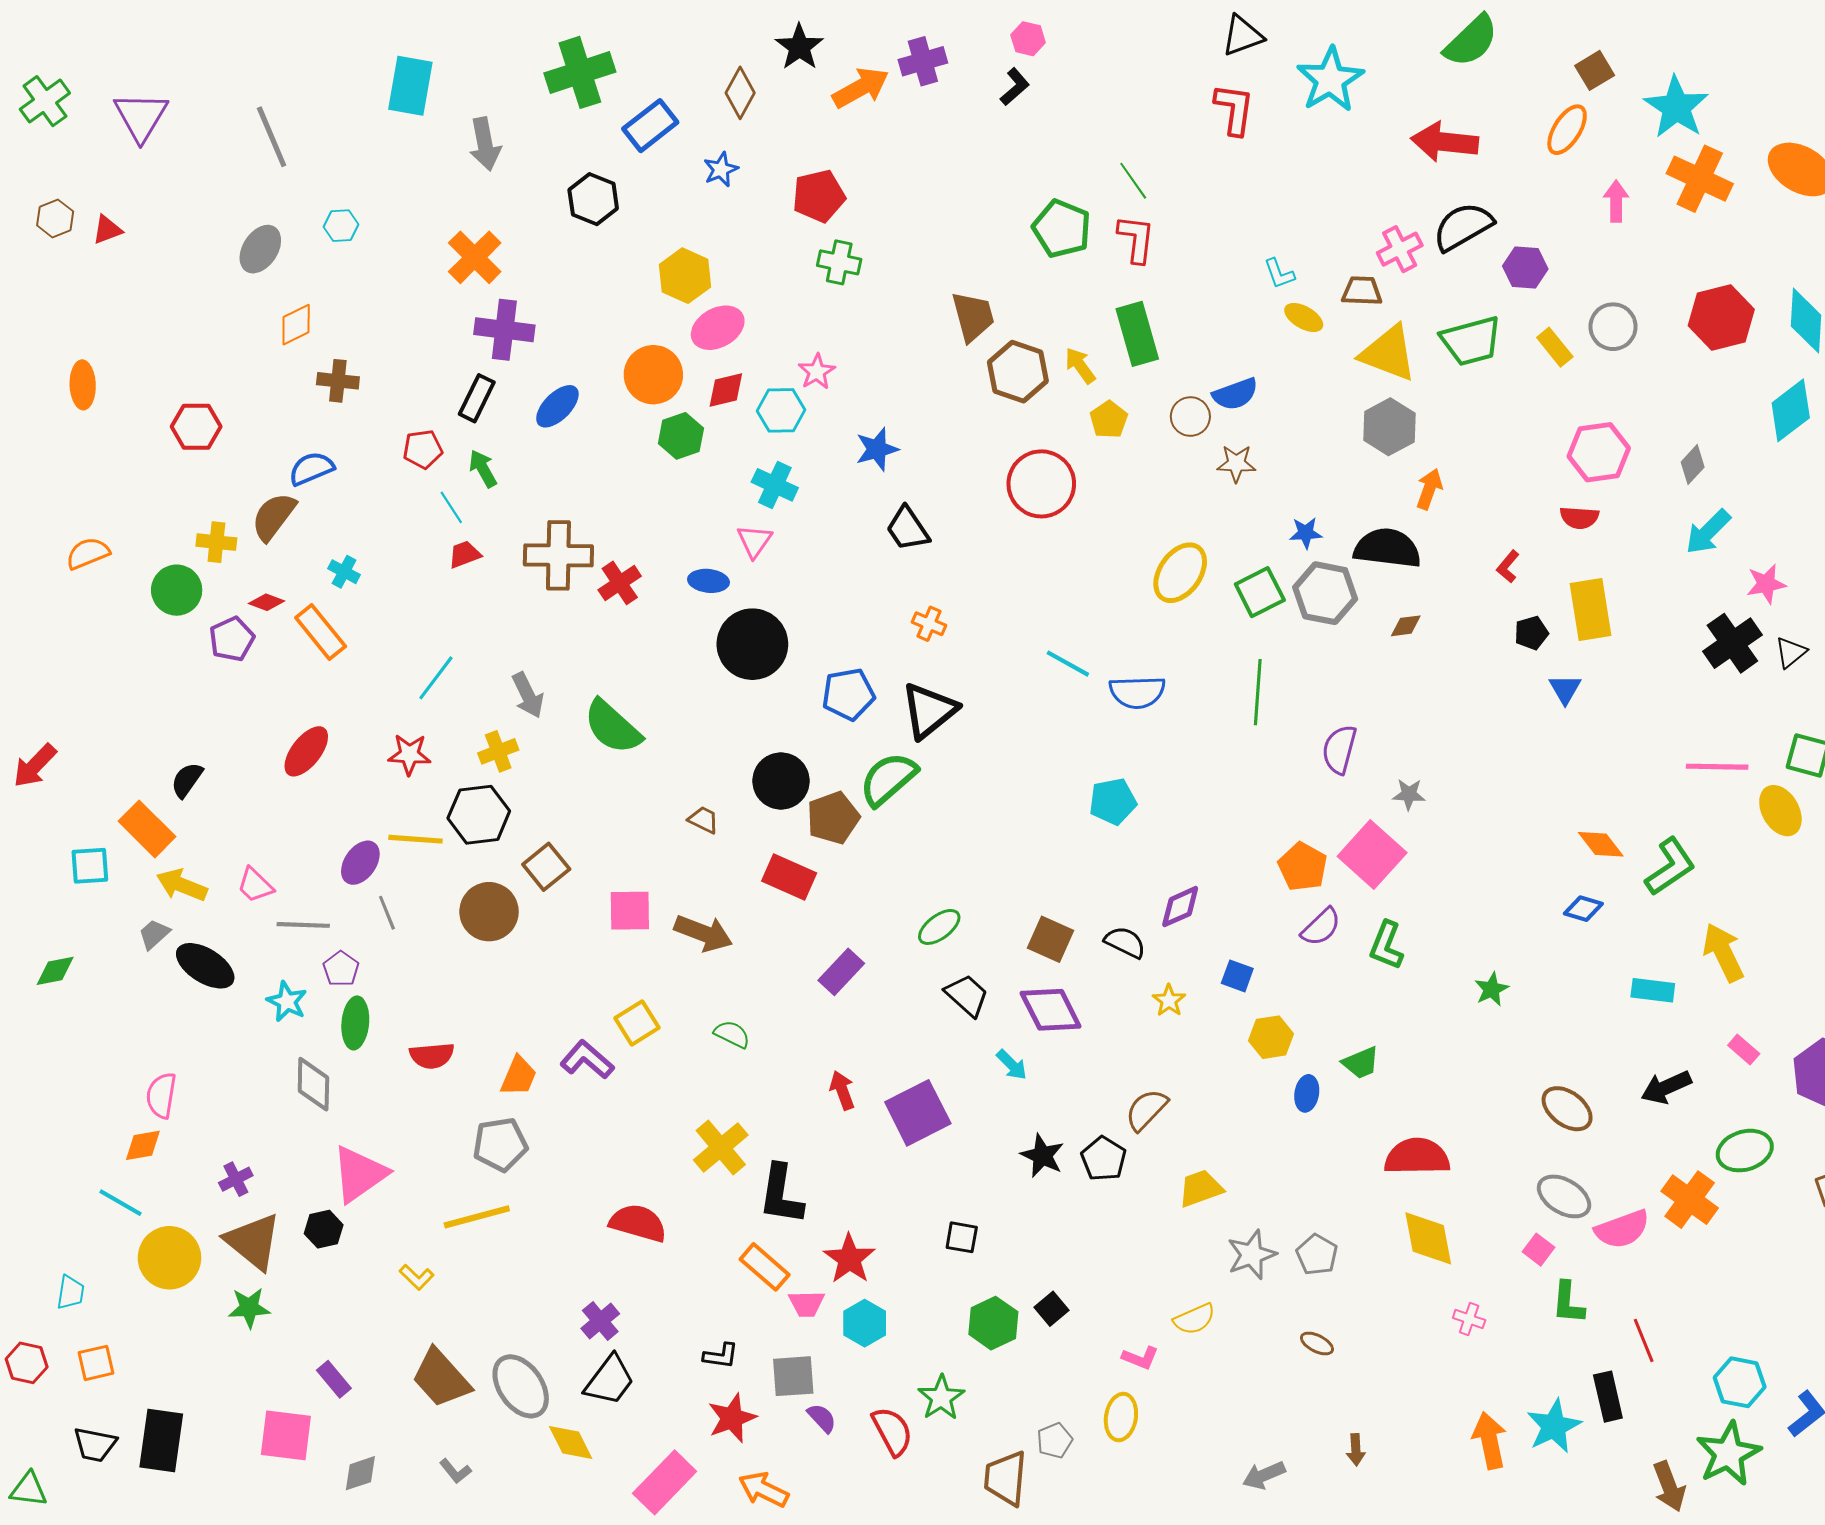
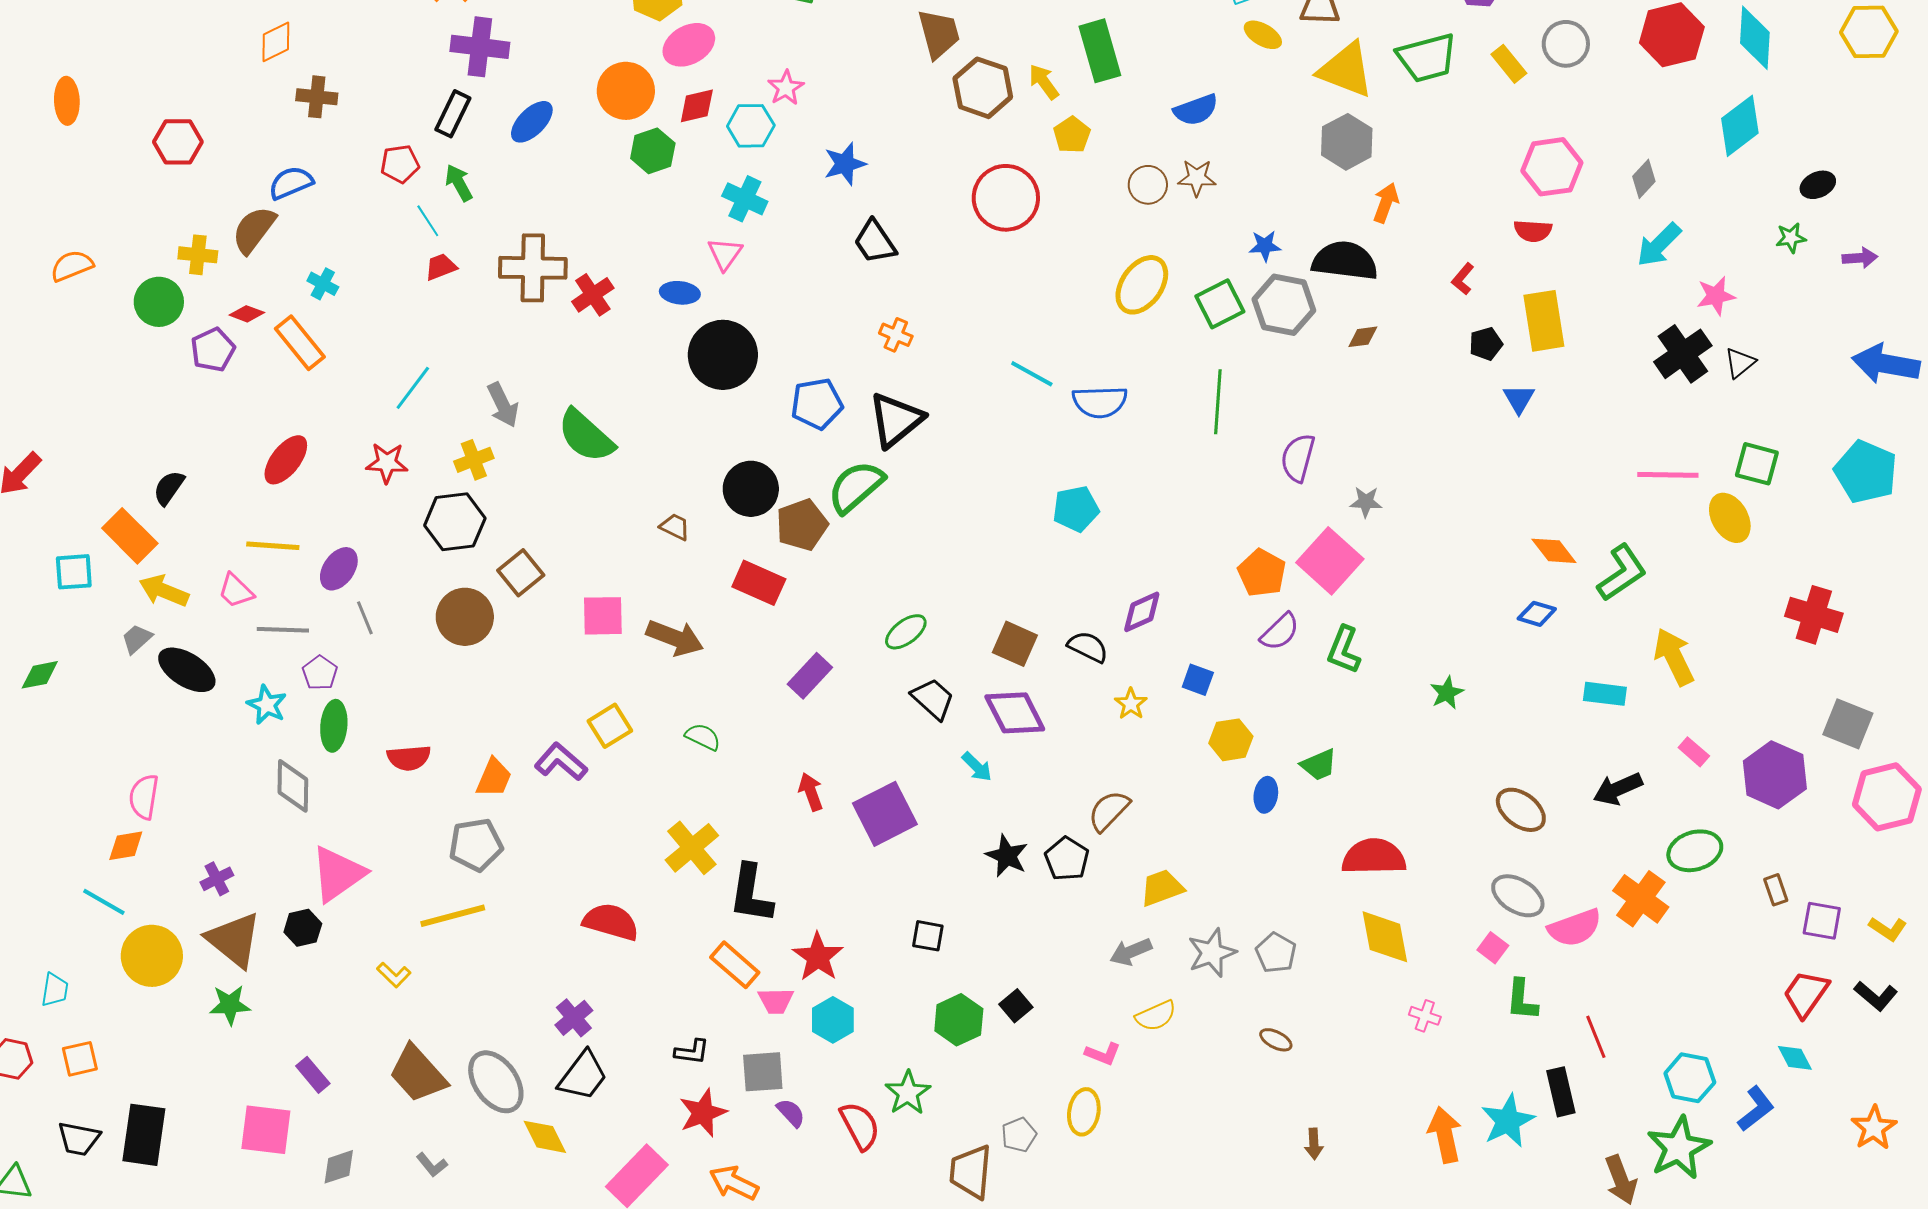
brown circle: (1190, 417) -> (1148, 185), moved
yellow line: (416, 839) -> (273, 546), moved
gray arrow: (1264, 1475) -> (1131, 952), moved

